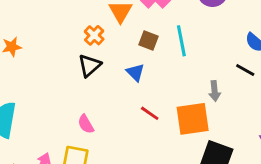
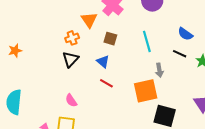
orange cross: (94, 35) -> (72, 38), turned 32
cyan line: (181, 41) -> (147, 41), moved
red line: (150, 113) -> (106, 83), moved

